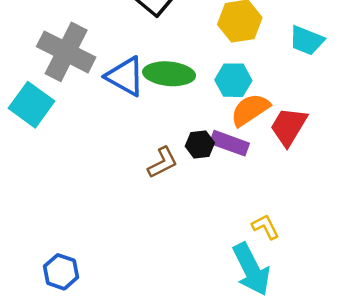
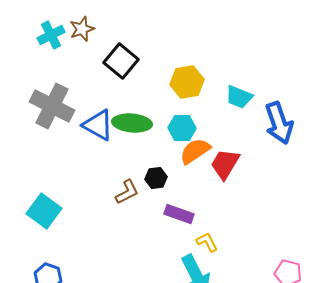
cyan square: (31, 105) -> (44, 211), moved
purple rectangle: (229, 143) -> (179, 214), moved

